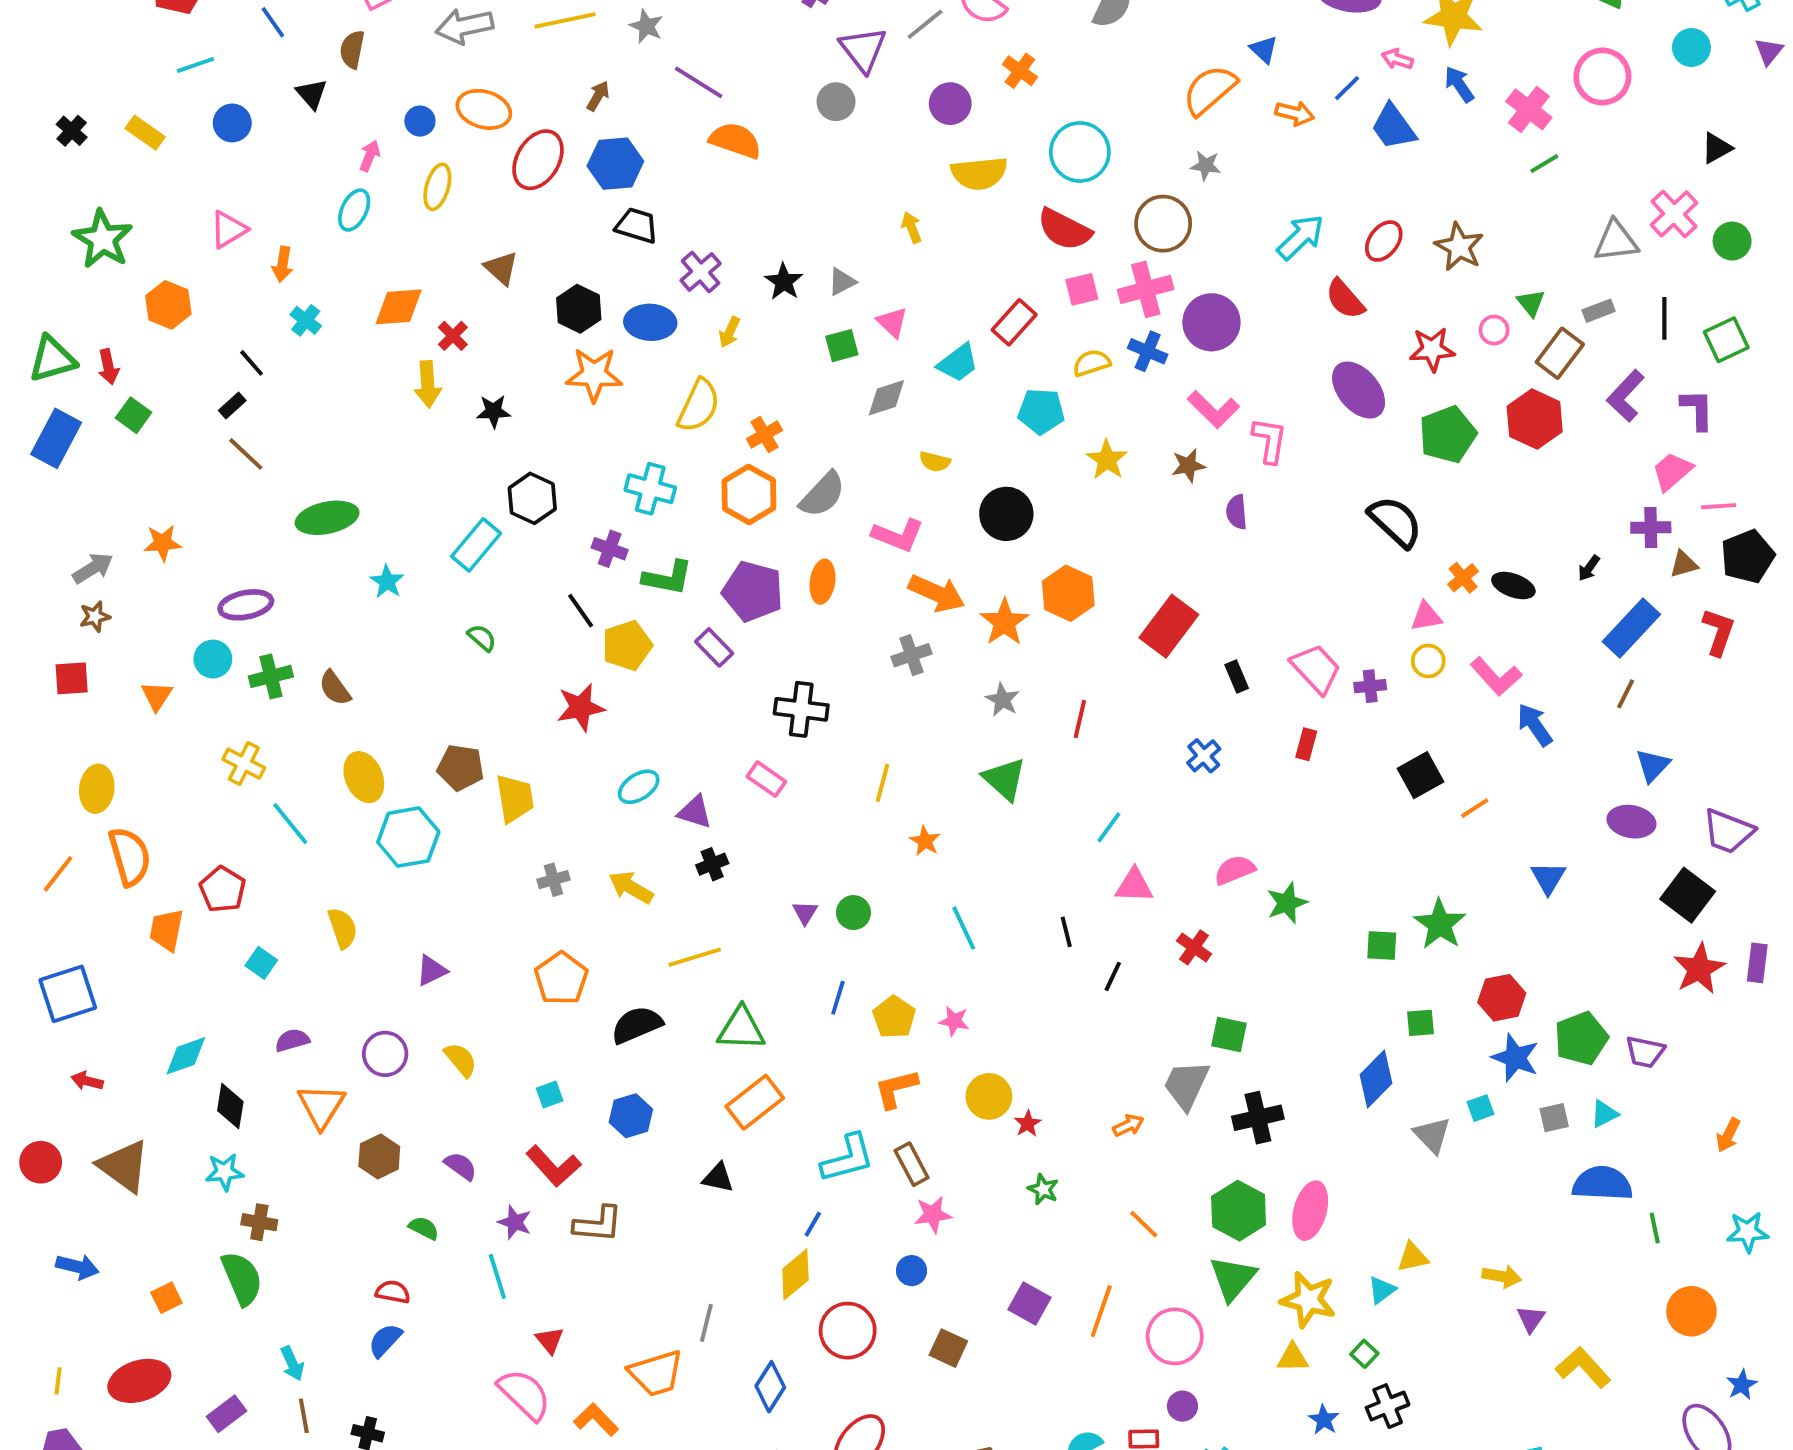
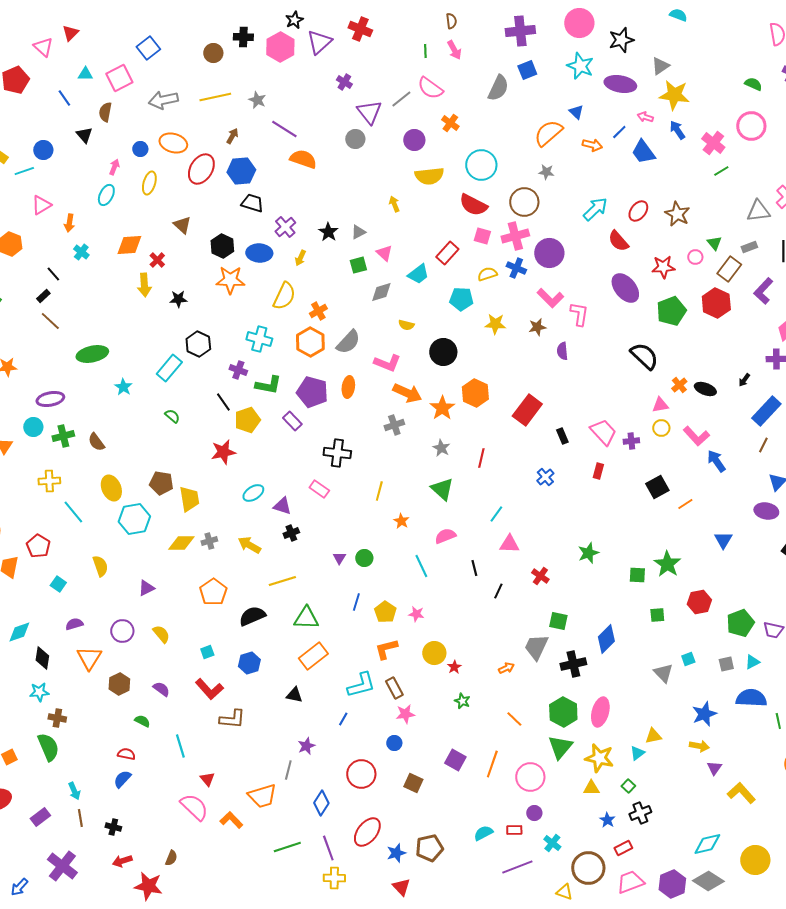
cyan line: (195, 65) -> (24, 171), moved
pink square: (1082, 289) -> (482, 236), turned 30
yellow star: (1107, 460) -> (495, 324), turned -30
yellow cross: (244, 764) -> (49, 481), turned -30
pink semicircle: (1235, 870) -> (445, 536), moved
blue star: (1515, 1058) -> (704, 714), moved, turned 30
blue diamond: (1376, 1079) -> (606, 639), moved
purple star: (515, 1222) -> (306, 746), moved, turned 30
yellow diamond: (795, 1274) -> (181, 543), moved, turned 40

